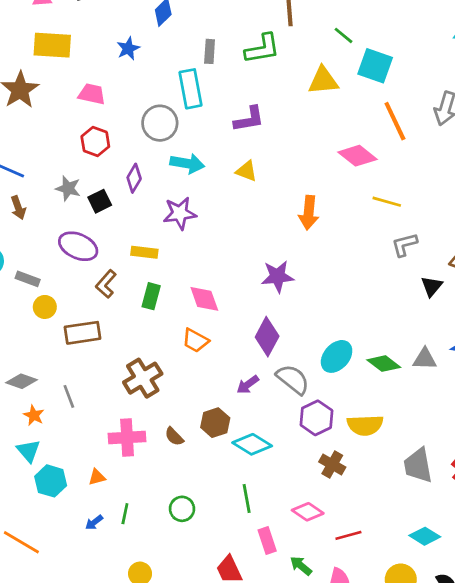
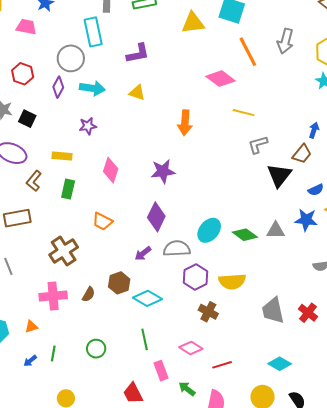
pink trapezoid: (92, 94) -> (26, 27), moved
purple diamond: (134, 178) -> (58, 87), moved
black square: (100, 201) -> (27, 119), turned -36
purple star: (180, 213) -> (88, 126), size x0.7
black triangle: (432, 286) -> (279, 175), size x1.5
pink diamond: (204, 299) -> (111, 170), moved, turned 40
gray semicircle: (293, 379) -> (177, 249), turned -40
brown semicircle: (174, 437) -> (89, 294), turned -105

